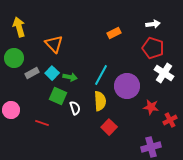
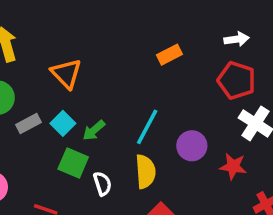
green arrow: (70, 77) -> (94, 130), turned 128
purple circle: (127, 86) -> (192, 146), size x0.7
red star: (151, 107) -> (233, 166), moved

